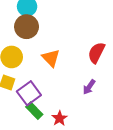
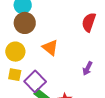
red semicircle: (96, 53) -> (89, 22), moved

